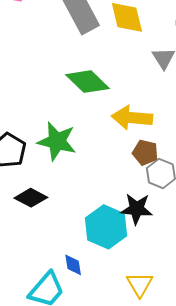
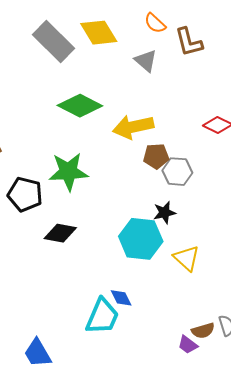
black star: (137, 209) -> (164, 213), size x0.7
blue diamond: (73, 265) -> (121, 298), moved
yellow triangle: (140, 284) -> (187, 258), moved

